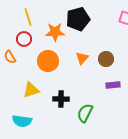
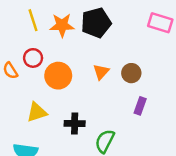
orange star: (55, 32) -> (62, 25), moved
red circle: (24, 39) -> (33, 58), moved
purple rectangle: (113, 85) -> (140, 106), turned -64

